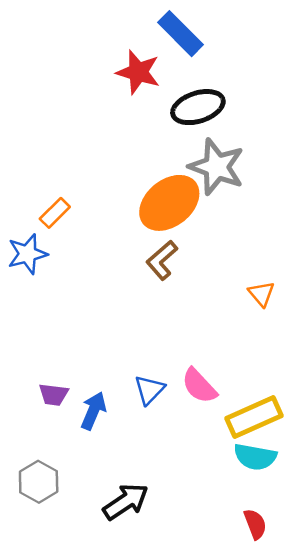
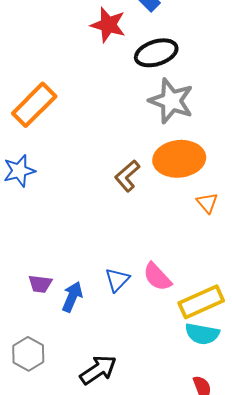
orange ellipse: (169, 203) -> (179, 159), moved, turned 33
orange rectangle: (55, 213) -> (34, 105), moved, size x1.8

